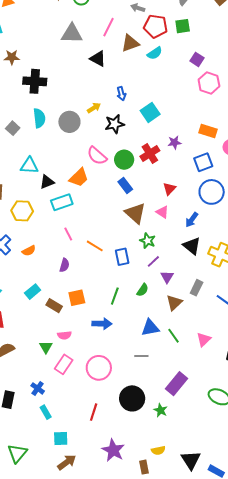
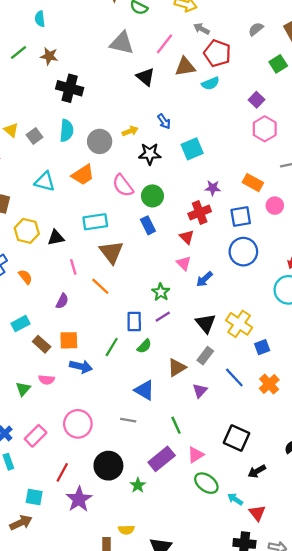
green square: (183, 26) -> (278, 64), moved, turned -35
blue arrow: (121, 94) -> (164, 121), turned -32
red cross: (150, 154) -> (200, 212), moved
orange trapezoid: (79, 178) -> (83, 175), moved
black triangle: (47, 182) -> (56, 238), moved
red triangle: (169, 189) -> (187, 237), moved, turned -40
cyan rectangle: (62, 202) -> (95, 222), moved
brown triangle: (135, 213) -> (111, 252), moved
blue arrow: (192, 220) -> (204, 279), moved
black triangle: (192, 246) -> (206, 323), moved
orange semicircle: (29, 251) -> (25, 277), turned -112
blue rectangle: (122, 257) -> (134, 322), moved
purple triangle: (167, 277) -> (200, 391), moved
blue arrow: (102, 324) -> (81, 366), moved
blue triangle: (150, 328) -> (144, 390), turned 30
green line: (174, 336) -> (176, 425), moved
pink triangle: (204, 339) -> (196, 455), moved
pink rectangle: (64, 364) -> (36, 436), moved
cyan square: (61, 438) -> (34, 497), moved
purple star: (113, 450) -> (79, 499), moved

